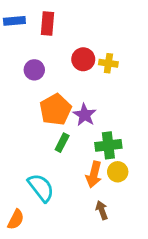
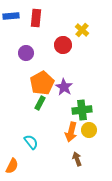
yellow cross: (108, 63) -> (82, 30), moved, turned 32
green rectangle: (62, 143) -> (40, 103), moved
cyan semicircle: (41, 188) -> (31, 142), size x0.7

